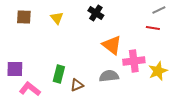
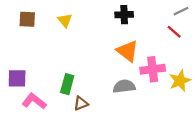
black cross: (96, 13) -> (124, 15), moved, turned -35
red line: (153, 28) -> (174, 32), turned 32
brown triangle: (77, 85) -> (81, 103), moved

